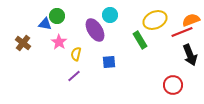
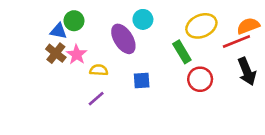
brown cross: (23, 43) -> (56, 53), moved
yellow semicircle: (76, 54) -> (99, 70), turned 80
red circle: (173, 85) -> (200, 79), moved

